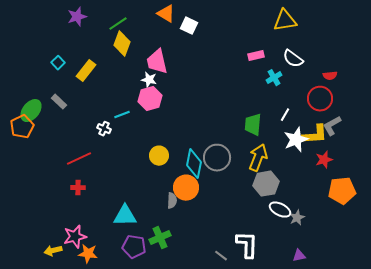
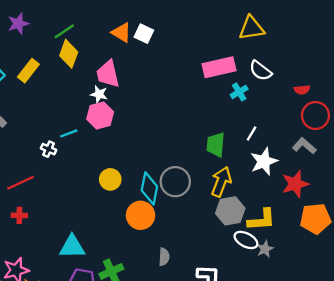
orange triangle: (166, 14) -> (121, 33), moved
pink rectangle: (256, 56) -> (219, 67), size x1.8
yellow rectangle: (86, 71) -> (28, 71), moved
red circle: (320, 99) -> (315, 116), moved
gray L-shape: (332, 126) -> (304, 146), turned 70
yellow L-shape: (315, 135) -> (262, 220), moved
red star: (324, 160) -> (295, 184), size x1.4
gray semicircle: (172, 201) -> (164, 257), moved

